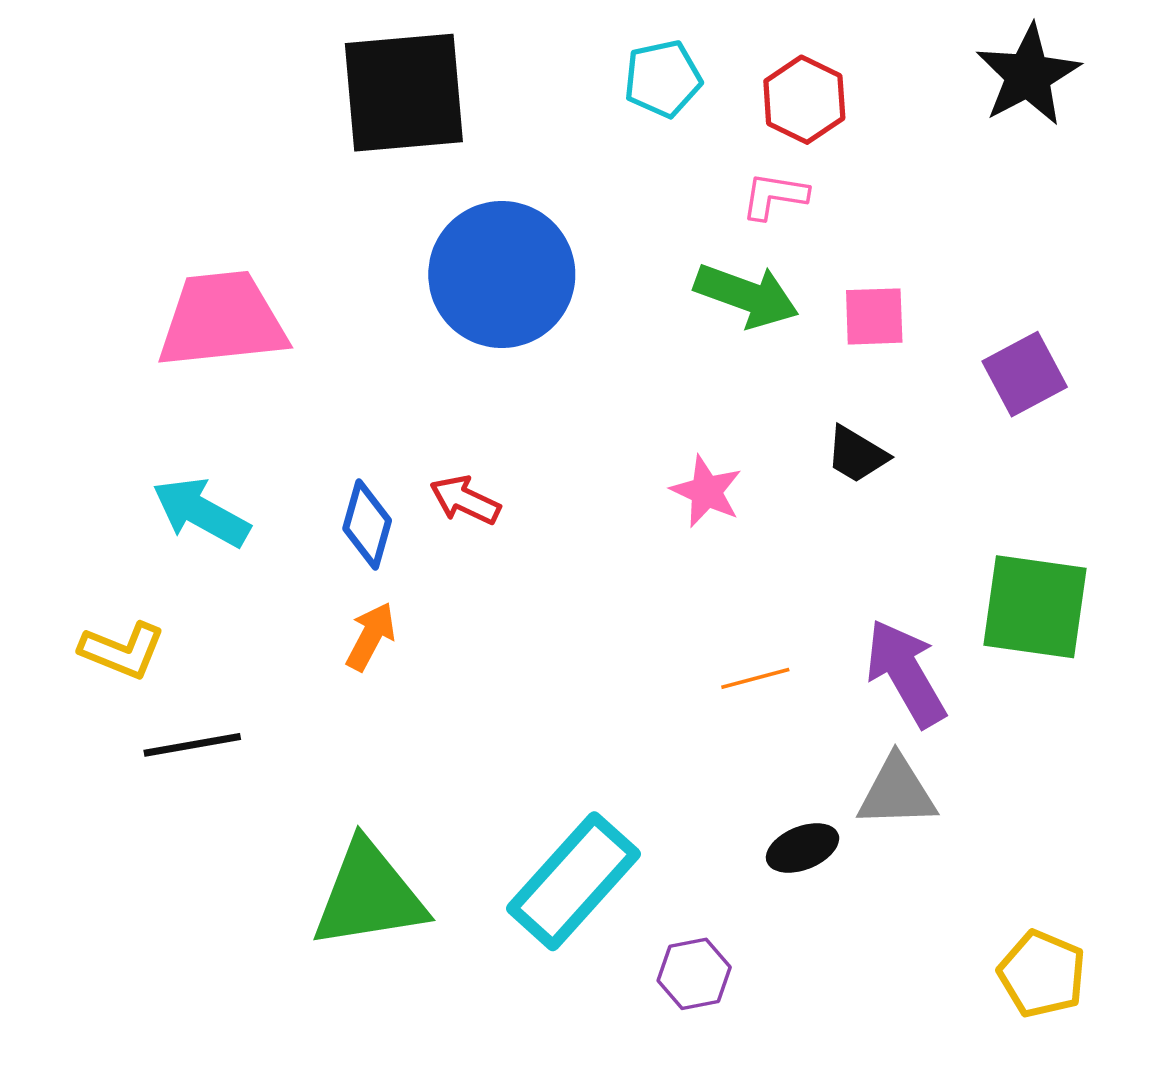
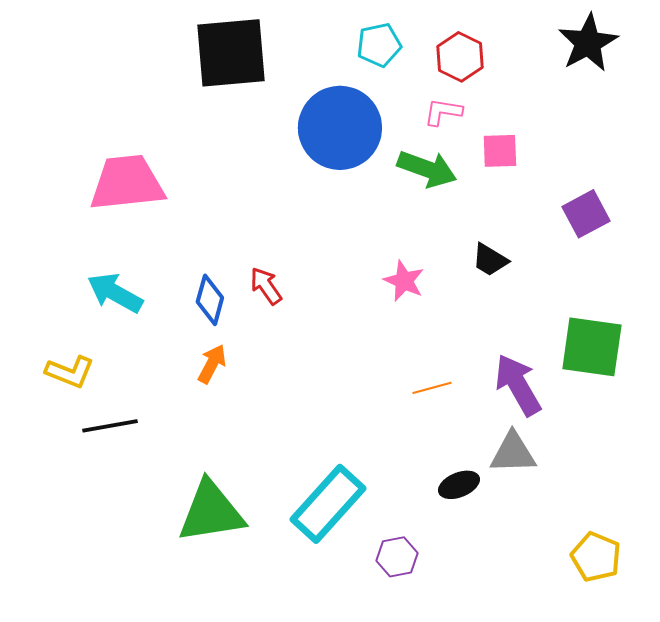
blue circle: (502, 275) -> (340, 128), moved
pink square: (874, 316) -> (500, 151), moved
red arrow: (465, 500) -> (266, 286), turned 30

